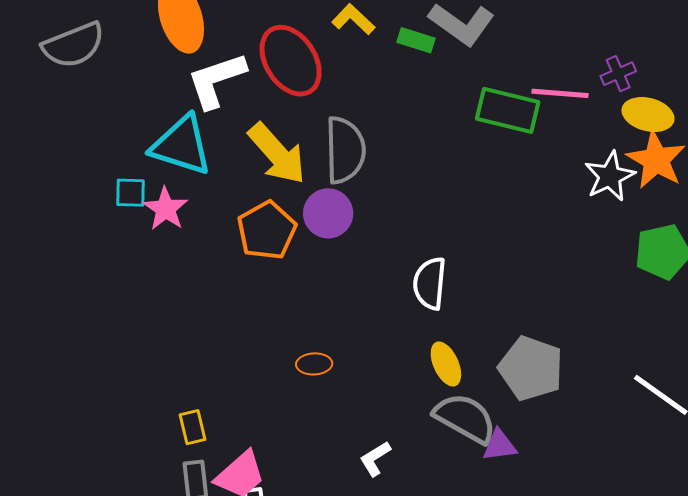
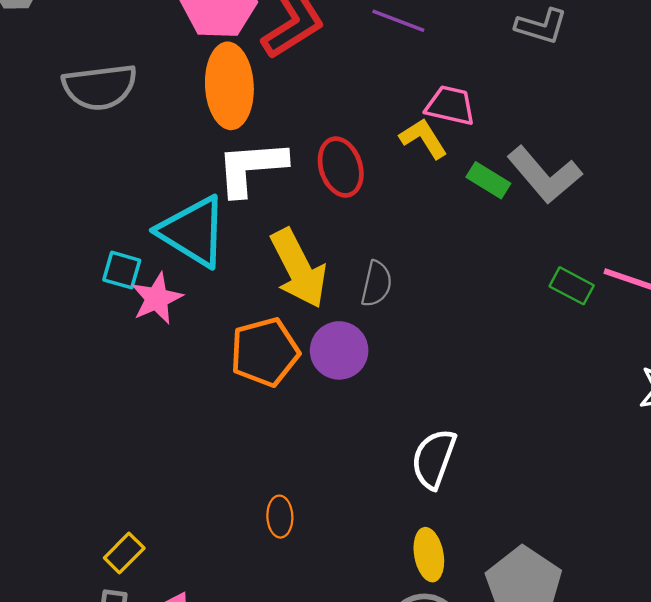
red ellipse: (291, 61) -> (341, 167), size x0.7
green rectangle: (508, 110) -> (572, 286), size x0.6
gray semicircle: (345, 150) -> (376, 284), size x0.6
orange ellipse: (314, 364) -> (280, 517), turned 76
yellow rectangle: (192, 427) -> (124, 553), turned 44

